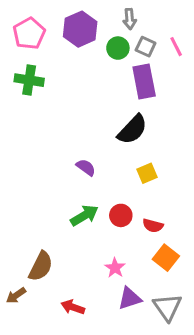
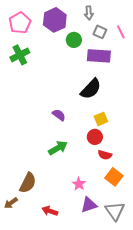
green circle: (118, 48) -> (74, 40), moved
green cross: (29, 80) -> (20, 55), turned -36
purple rectangle: (144, 82) -> (99, 56), turned -75
red circle: (121, 215) -> (95, 137), moved

